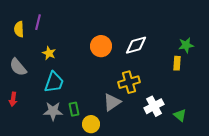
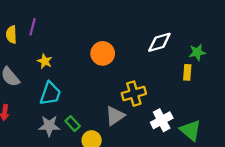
white diamond: (136, 45) -> (159, 42), moved
green rectangle: (74, 109) -> (73, 124), turned -32
green triangle: (180, 115) -> (191, 130), size x1.5

